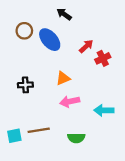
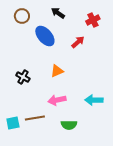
brown circle: (24, 31) -> (22, 16), moved
red cross: (103, 58) -> (93, 20), moved
black cross: (25, 85) -> (23, 77), turned 32
pink arrow: (70, 101) -> (57, 100), moved

